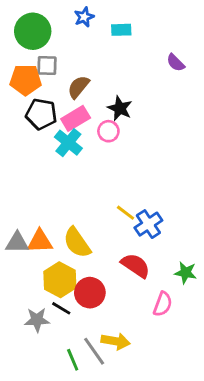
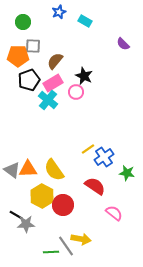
cyan rectangle: (121, 30) -> (85, 21), turned 32
green circle: (33, 31) -> (23, 22), size x0.6
black pentagon: (41, 114) -> (29, 80), turned -30
yellow line: (126, 213) -> (88, 149), turned -72
gray triangle: (17, 243) -> (12, 170), turned 36
green star: (186, 273) -> (127, 173), moved
pink semicircle: (163, 304) -> (114, 213), turned -72
black line: (61, 308) -> (16, 215), moved
green line: (73, 360) -> (51, 252), turned -70

